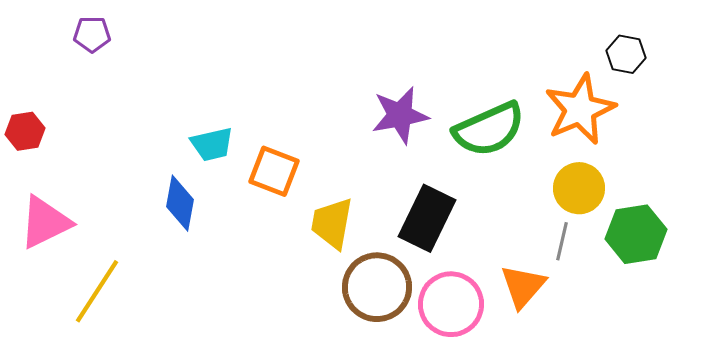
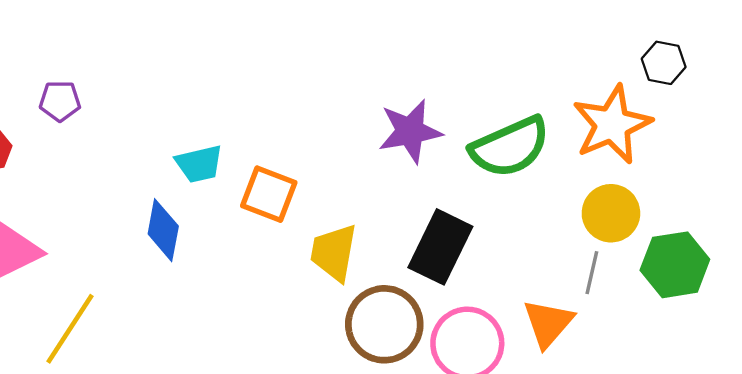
purple pentagon: (92, 34) -> (60, 101), moved

